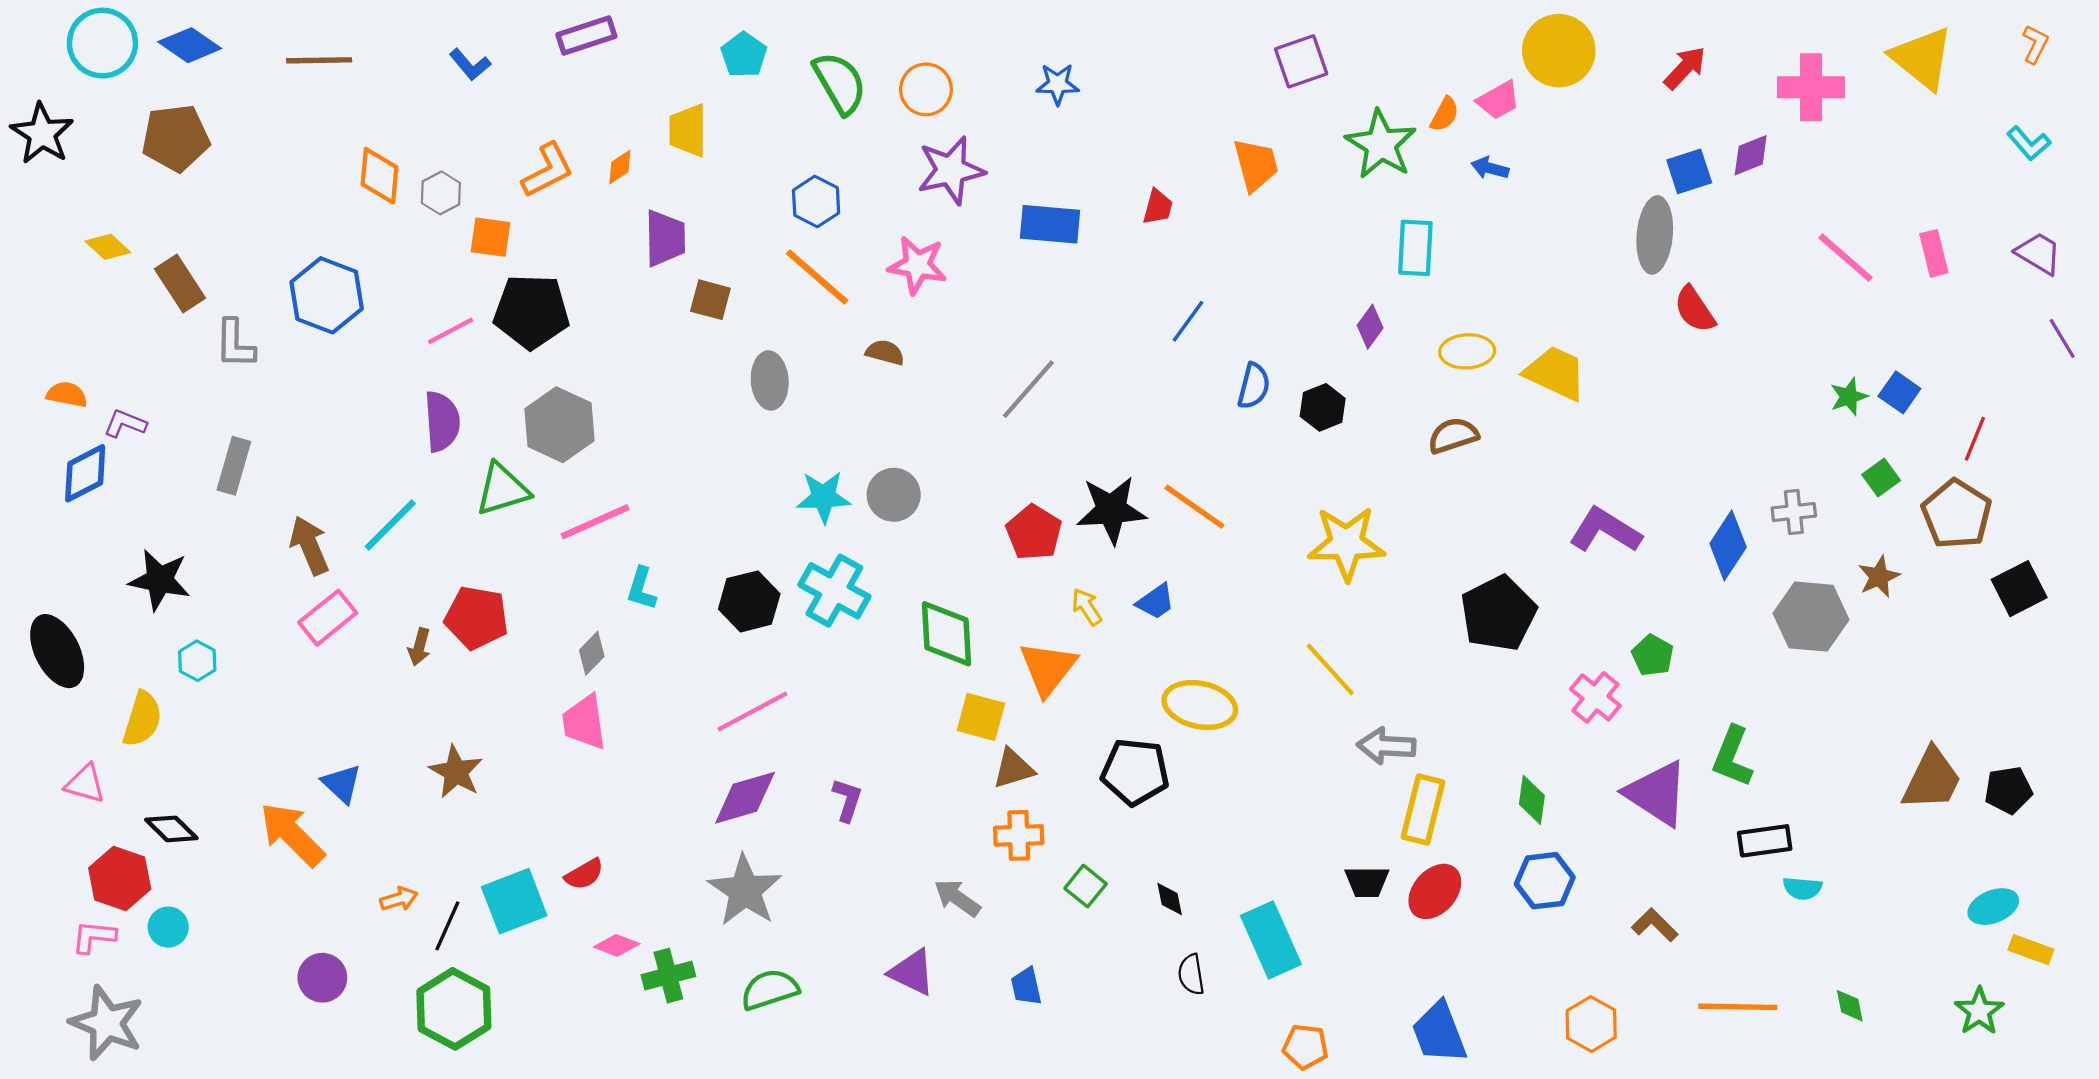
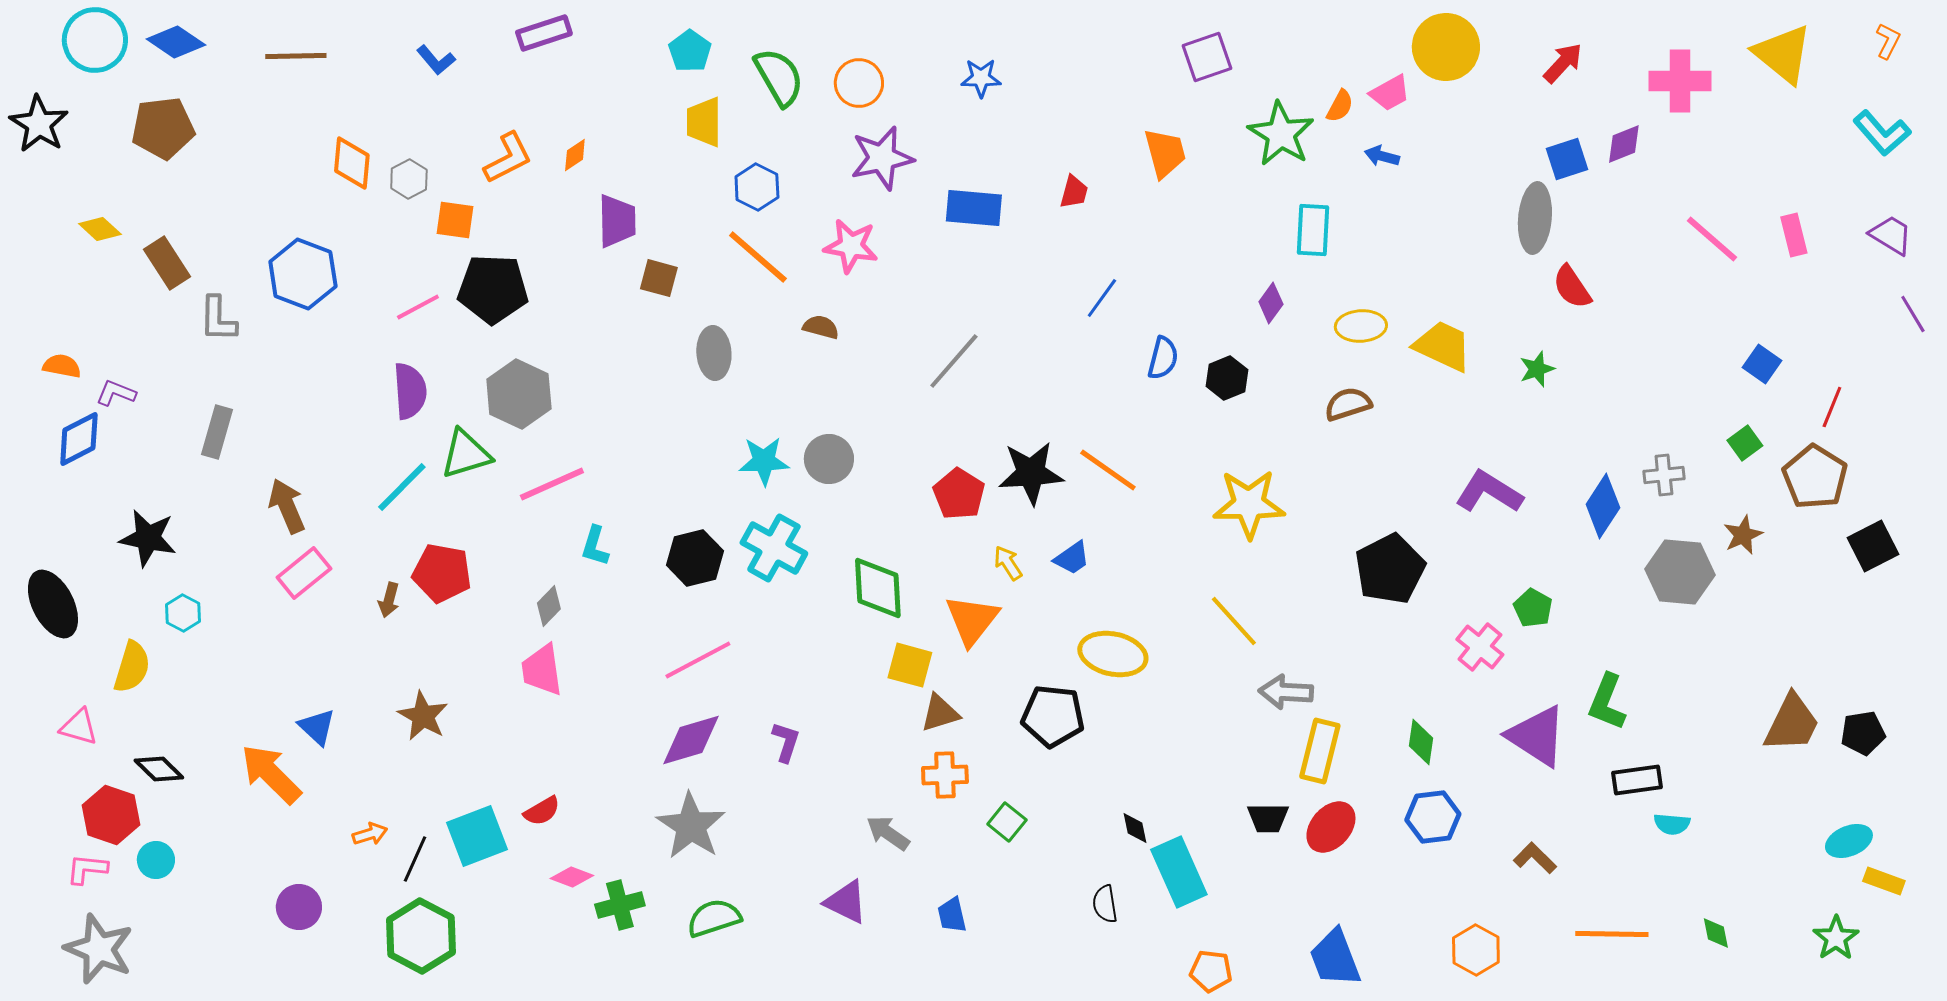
yellow trapezoid: (688, 130) -> (704, 122), moved
cyan L-shape: (2029, 143) -> (1882, 133), size x1.4
green star: (1849, 397) -> (1537, 369), moved
cyan line: (390, 525) -> (402, 487), moved
black diamond: (1170, 899) -> (1135, 828), moved

